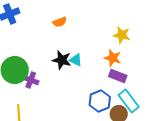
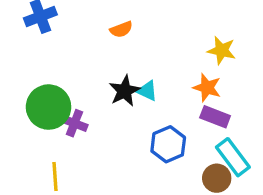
black star: (62, 60) -> (125, 91), turned 30
blue hexagon: (100, 101) -> (168, 144), moved

